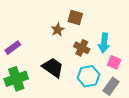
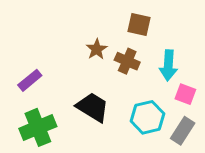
brown square: (75, 17) -> (139, 24), moved
brown cross: (82, 48) -> (127, 61), moved

